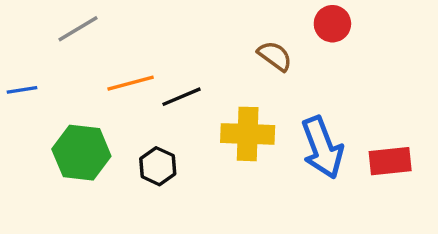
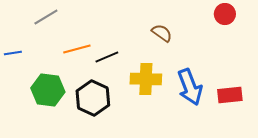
red circle: (332, 24) -> (225, 14), moved
black hexagon: (158, 166) -> (93, 98), size x1.6

